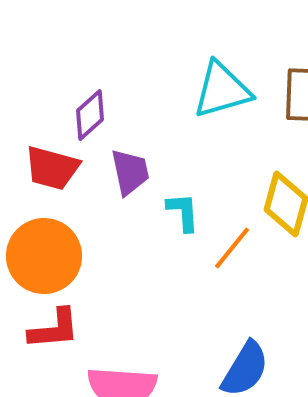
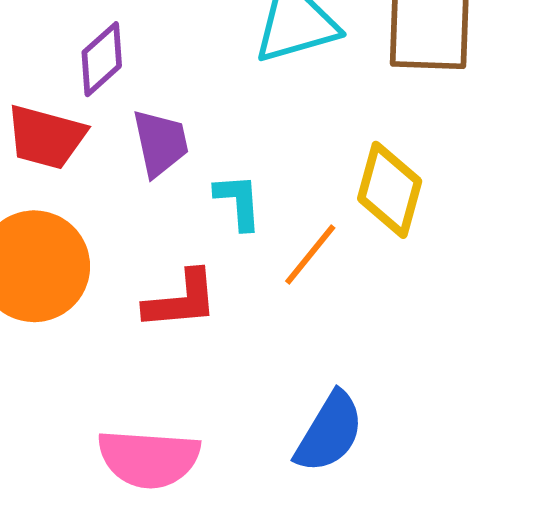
red L-shape: (54, 329) -> (181, 300), moved

